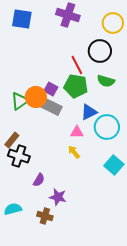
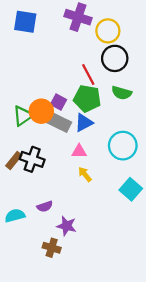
yellow circle: (113, 23) -> (108, 31), moved
blue triangle: (89, 112) -> (84, 123), moved
pink triangle: (77, 132) -> (79, 151), moved
black cross: (19, 156) -> (32, 159), moved
purple semicircle: (39, 180) -> (45, 206), turned 40
cyan semicircle: (13, 209) -> (15, 216), moved

